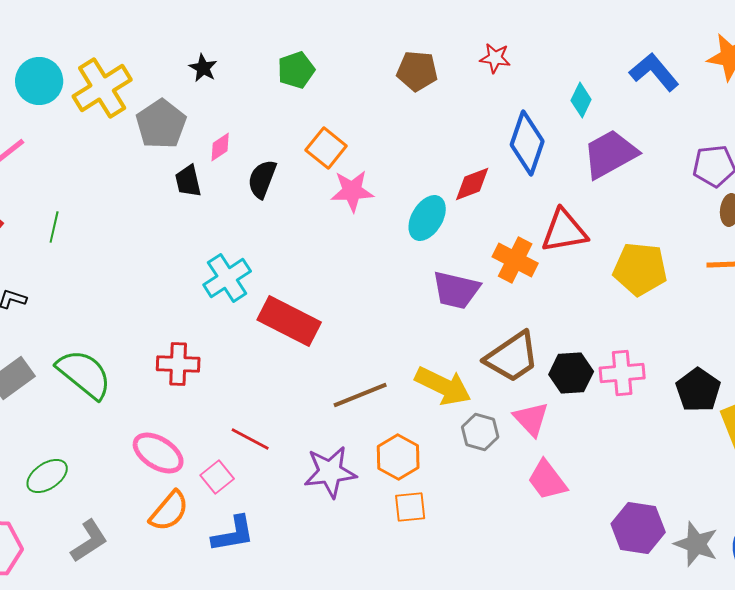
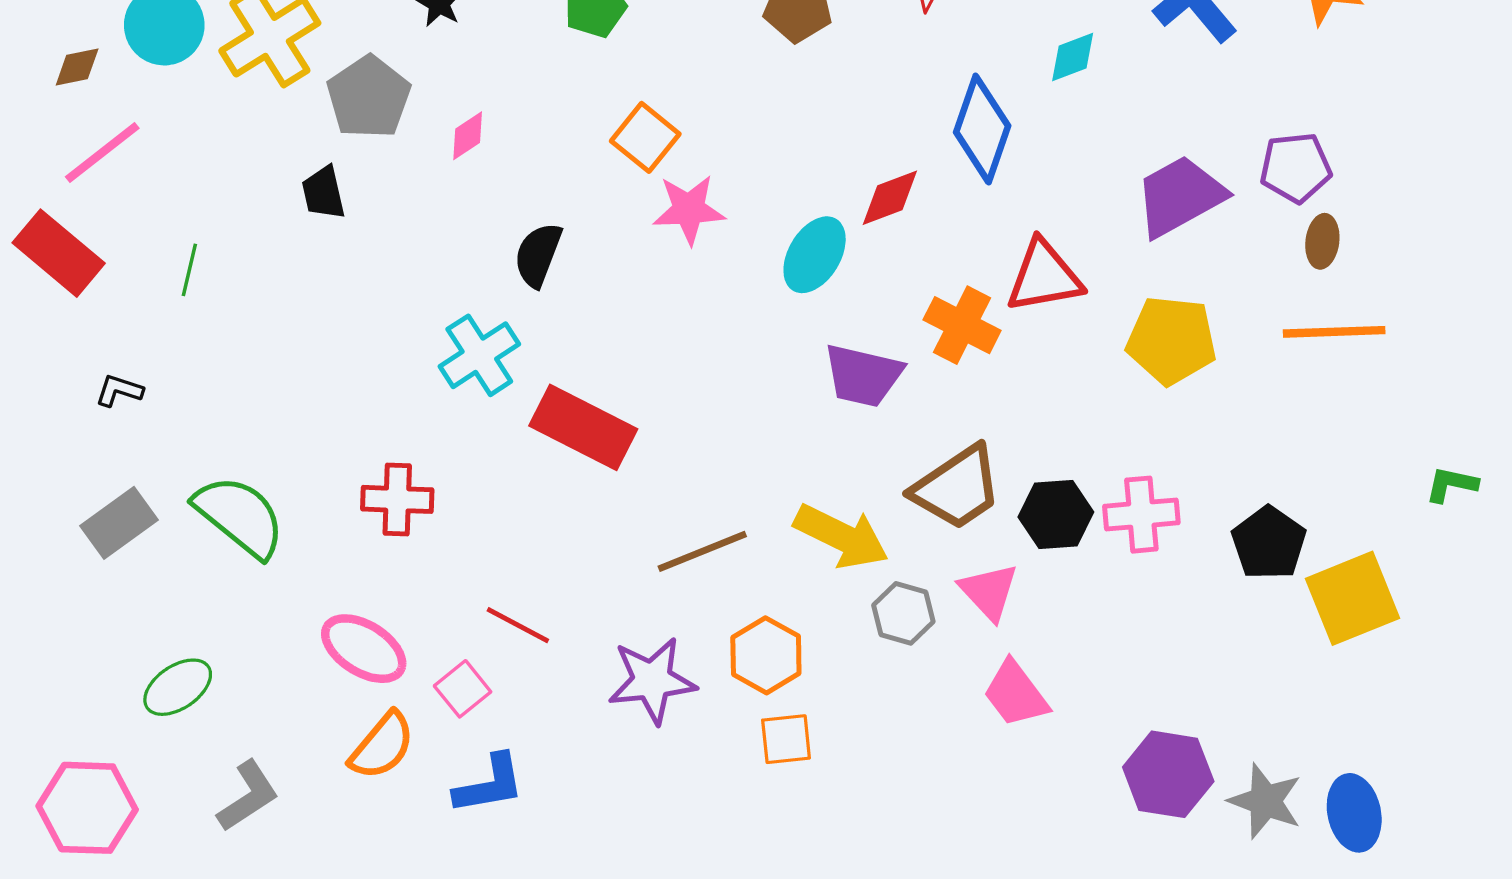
cyan diamond: (581, 100) -> (1073, 57), turned 44
purple trapezoid: (610, 154) -> (1180, 196), moved
black semicircle: (262, 179) -> (538, 255), moved
black trapezoid: (188, 181) -> (323, 193), moved

